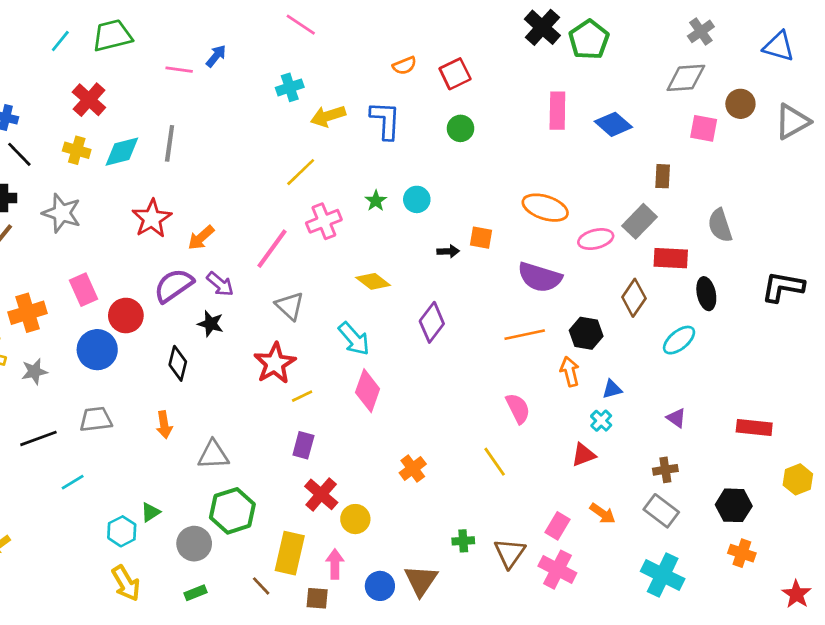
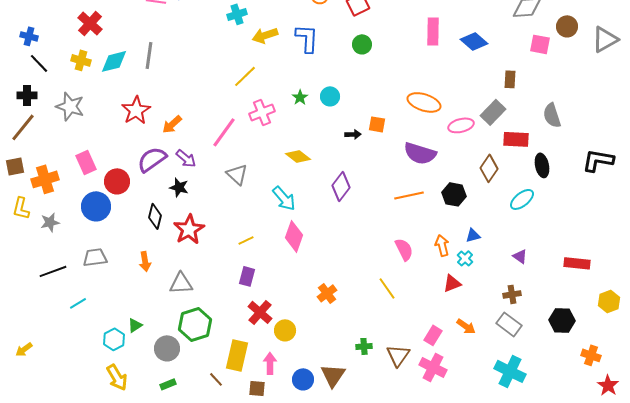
red star: (275, 363) -> (189, 229), moved
orange arrow: (570, 372) -> (442, 245), moved
orange cross: (742, 553) -> (591, 355), moved

